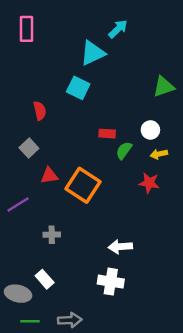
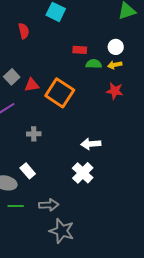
gray square: (29, 148) -> (12, 77), moved
green semicircle: (124, 150) -> (94, 64), turned 56
yellow arrow: (159, 154) -> (115, 65), moved
white cross: (111, 282) -> (83, 173), turned 35

